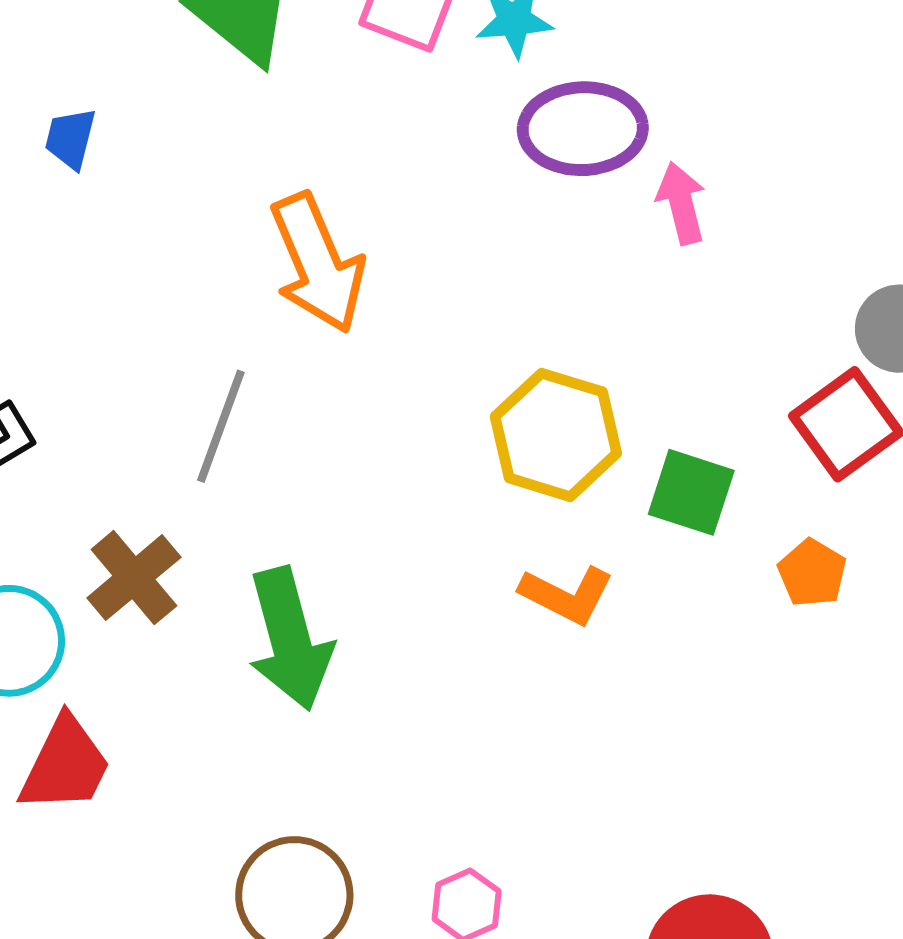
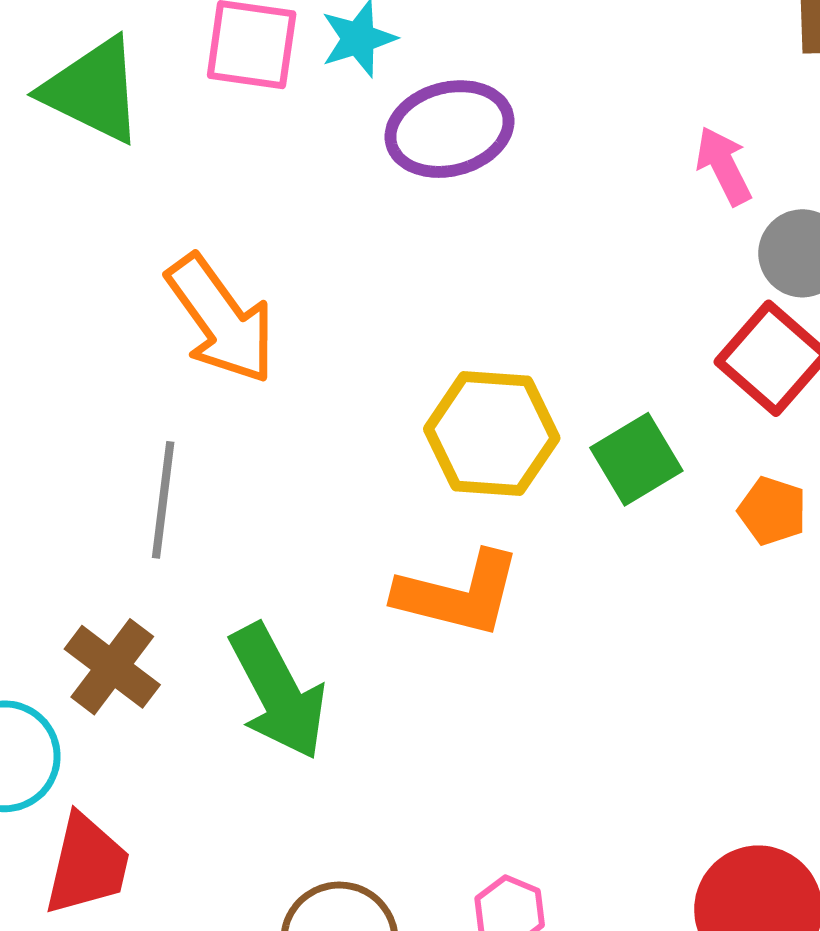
pink arrow: (681, 203) -> (724, 166), moved
green square: (691, 492) -> (636, 459), turned -36
orange L-shape: (567, 595) -> (458, 594), moved, size x1.4

